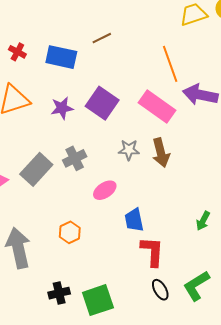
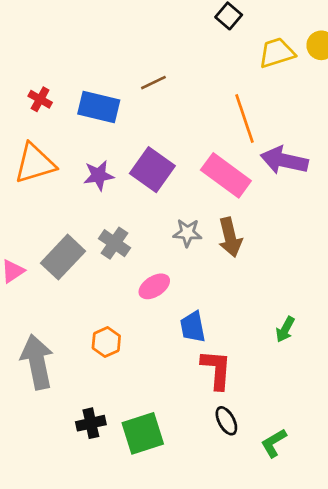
gray cross: (75, 158) -> (115, 243), turned -30
green L-shape: (196, 286) -> (274, 443), moved, size x0.7

